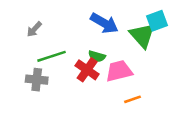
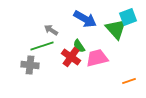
gray arrow: (34, 29) -> (51, 30), moved, turned 80
green semicircle: (97, 56) -> (79, 46), turned 40
orange line: (132, 99) -> (129, 81), moved

